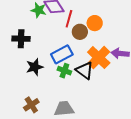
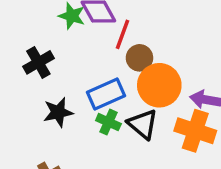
orange circle: (95, 23) -> (159, 85), moved, size x1.6
black cross: (21, 39) -> (38, 62), turned -36
orange cross: (99, 58) -> (195, 131), moved, turned -30

